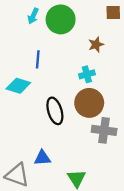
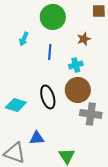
cyan arrow: (33, 16) -> (24, 39), moved
blue line: (38, 59) -> (50, 52), moved
cyan diamond: (18, 86) -> (16, 105), moved

